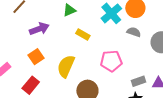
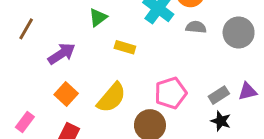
pink pentagon: (111, 61) -> (171, 93), moved
yellow semicircle: (66, 66) -> (112, 98), turned -150

